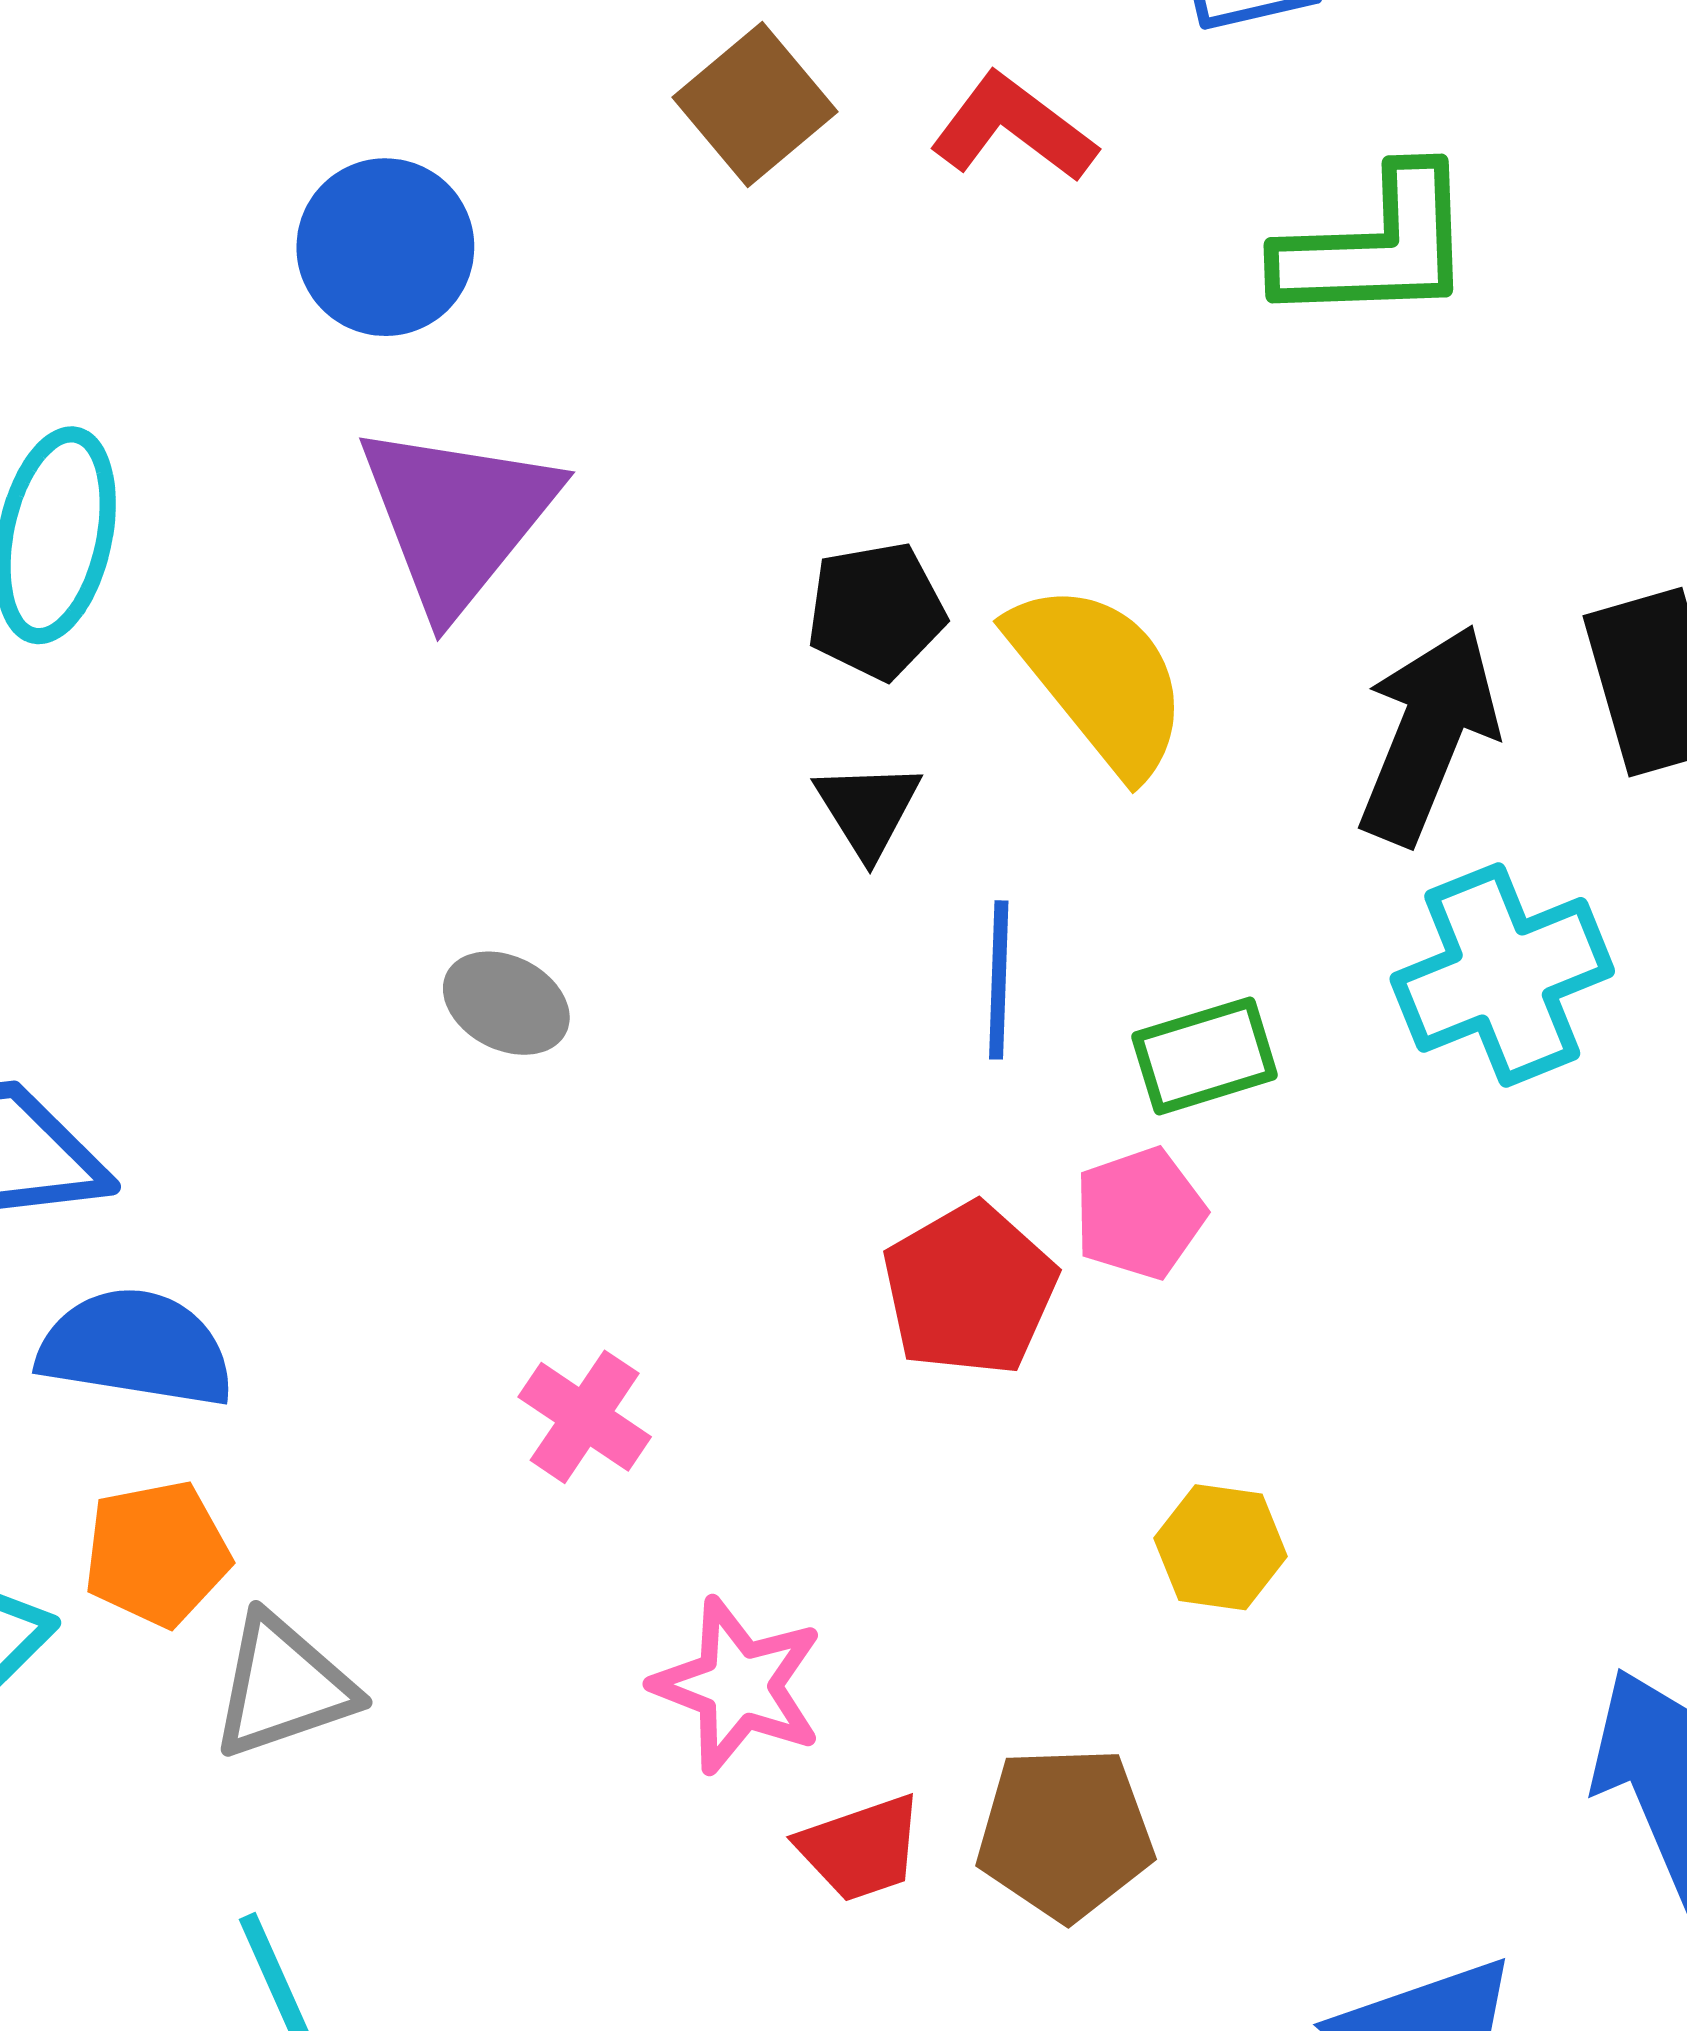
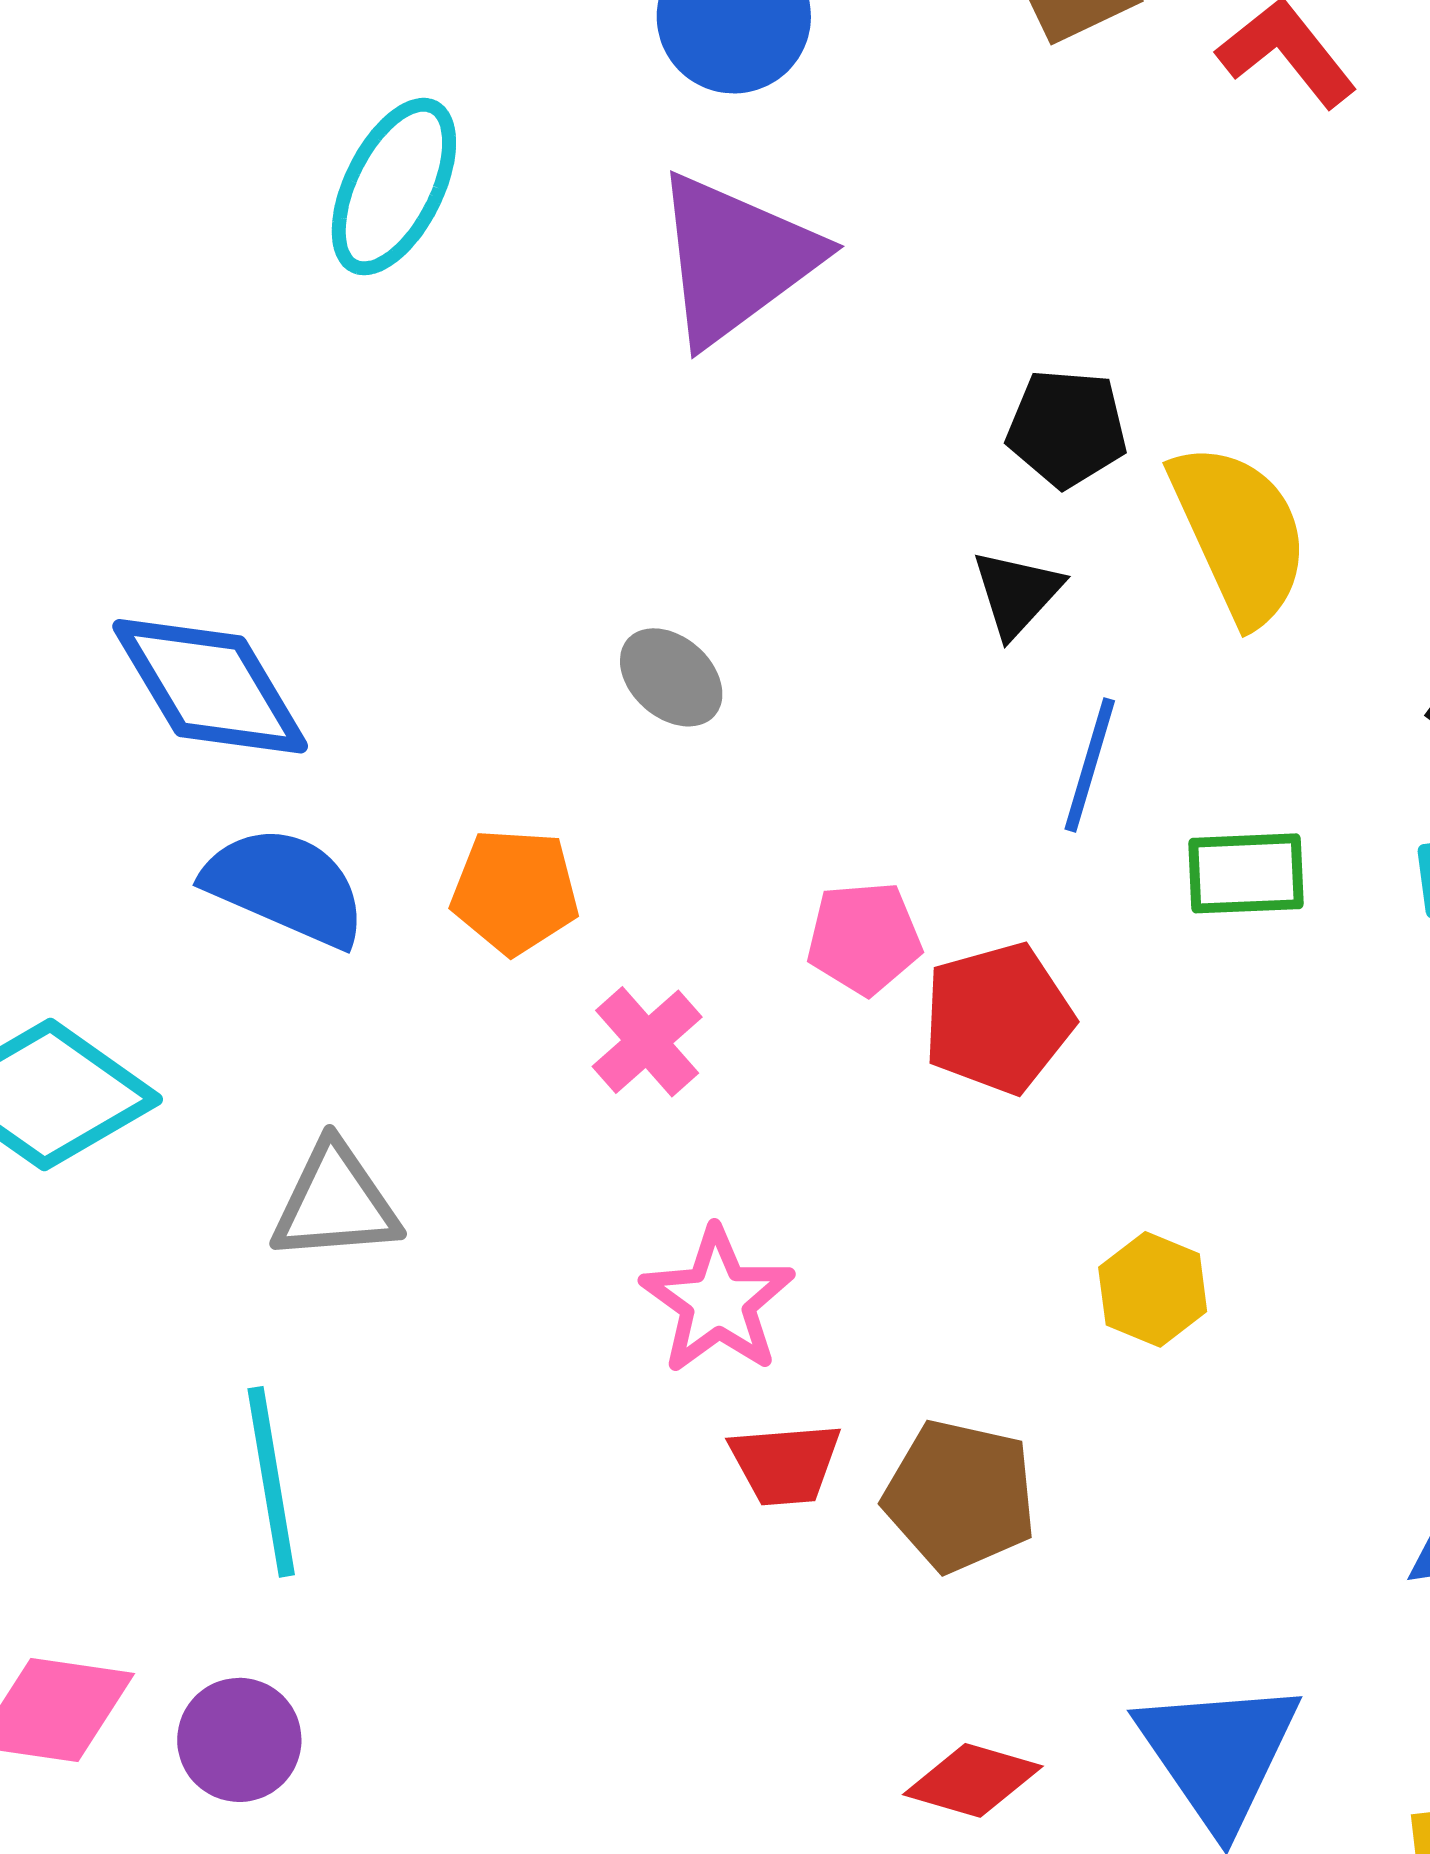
pink pentagon: (1140, 1213) -> (864, 938), moved
orange pentagon: (157, 1553) -> (515, 891), moved

